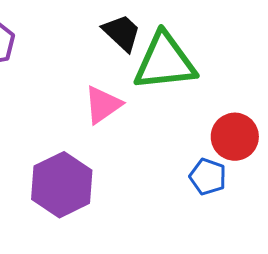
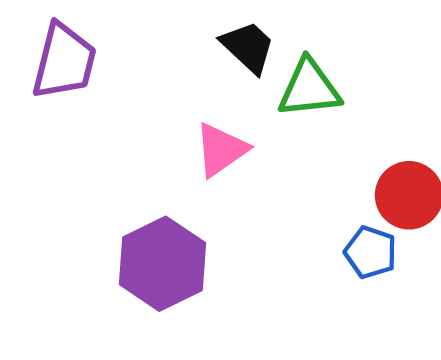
green triangle: (165, 62) -> (309, 88), size x0.7

